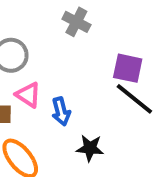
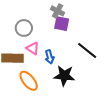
purple square: (128, 68) -> (62, 24), moved
black star: (90, 148) -> (64, 76), size x1.5

